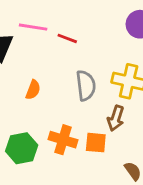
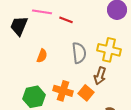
orange square: (96, 143) -> (86, 93), turned 35

